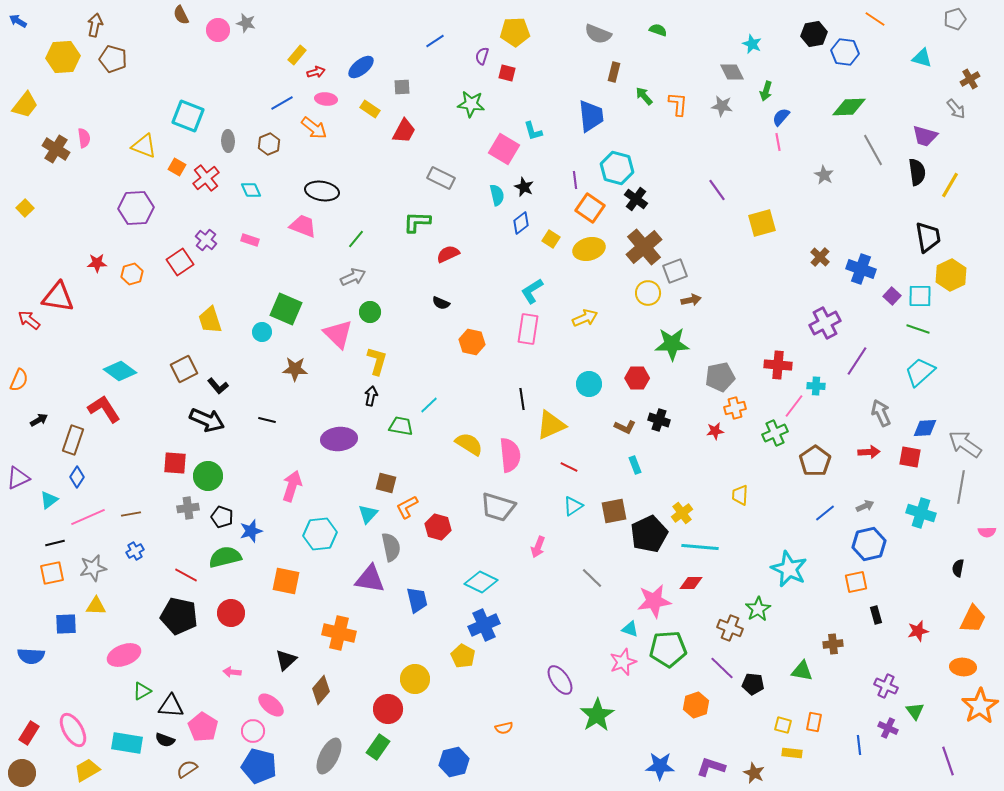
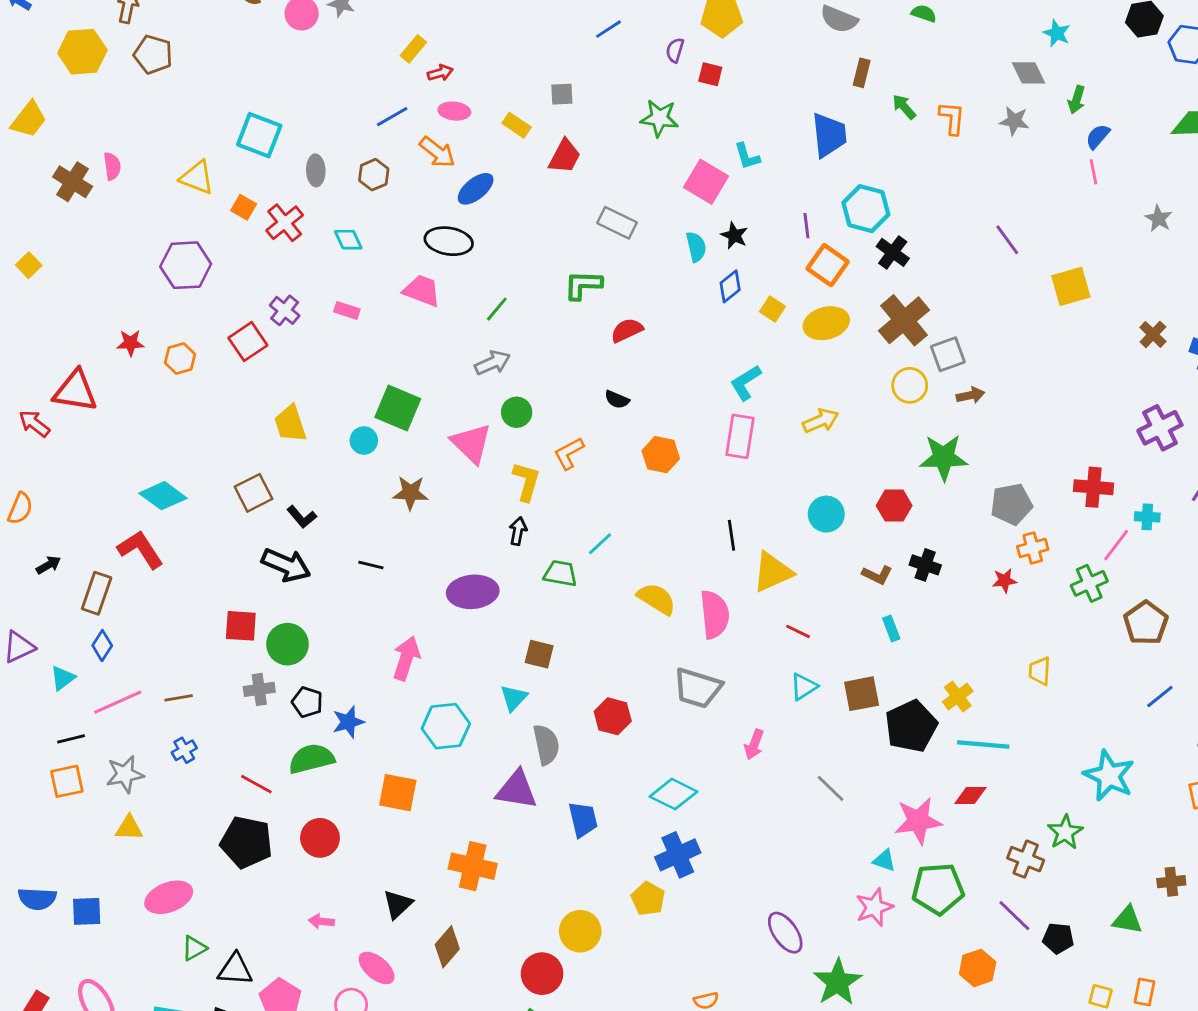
blue ellipse: (361, 67) -> (476, 189), moved
orange L-shape: (407, 507) -> (569, 453), moved
blue square: (66, 624) -> (87, 911), moved

